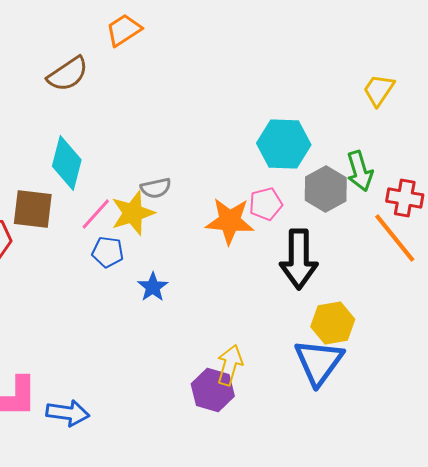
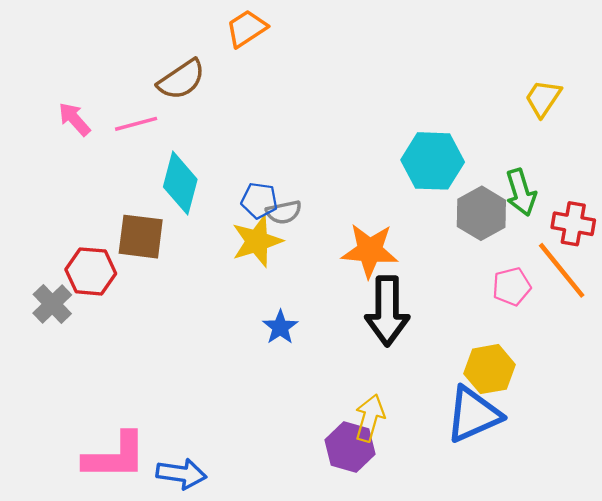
pink pentagon: (266, 204) -> (512, 287), moved
pink line: (96, 214) -> (136, 124), moved, turned 33
blue pentagon: (108, 252) -> (259, 201), moved
black arrow: (299, 259) -> (387, 311), moved
blue triangle: (319, 362) -> (473, 414), turned 30

